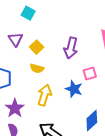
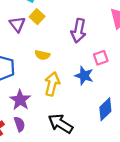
yellow square: (37, 47) -> (37, 17), moved

